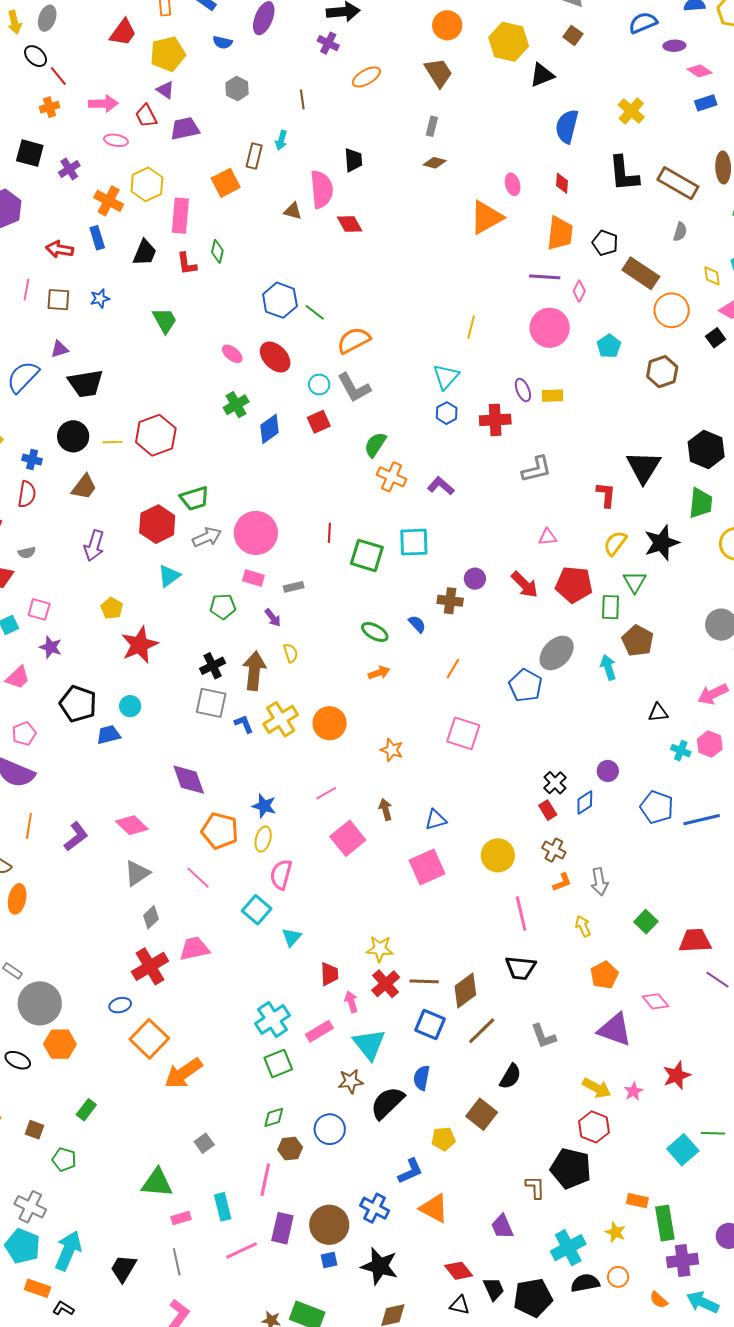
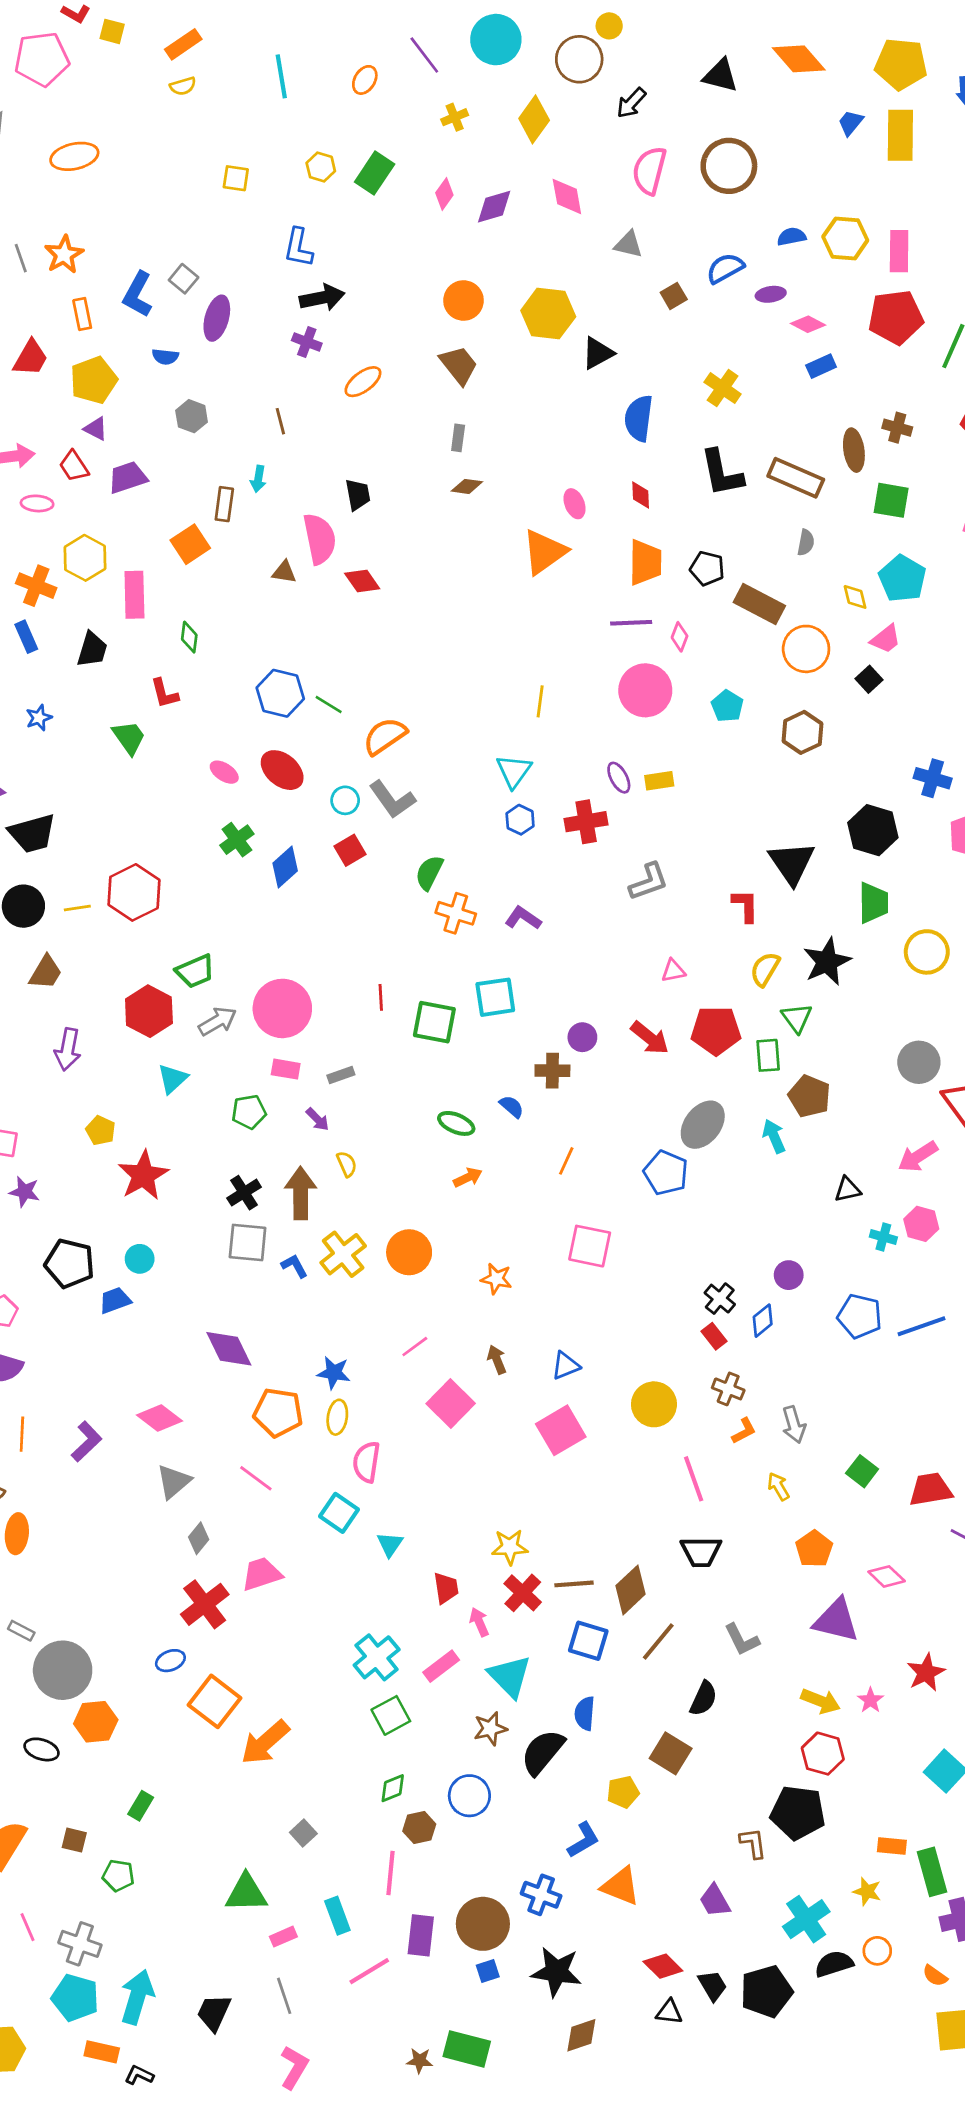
brown square: (573, 35) -> (674, 296), moved, turned 30
red L-shape: (187, 264) -> (164, 693), moved

